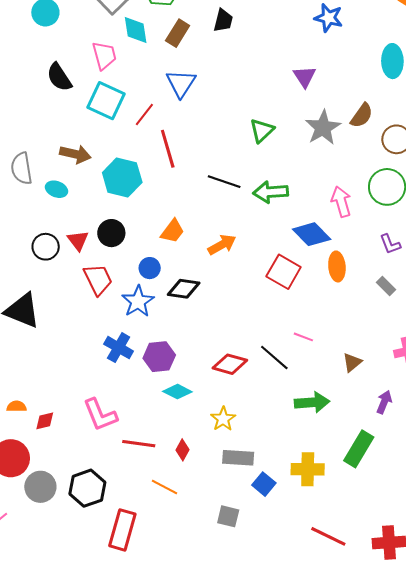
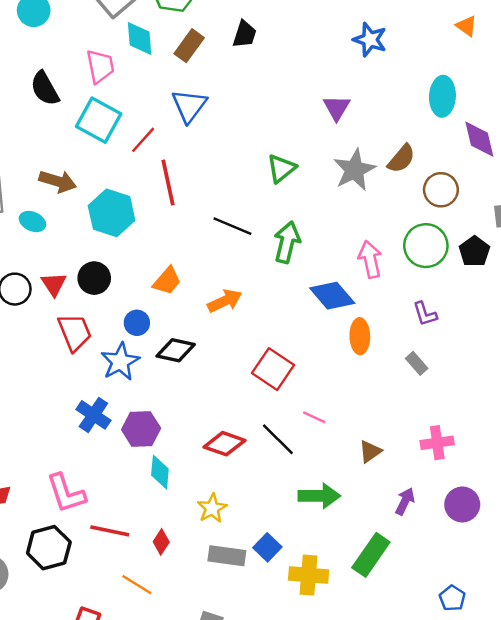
green arrow: (271, 192) -> (287, 242), turned 104
red square: (284, 272) -> (273, 369), moved
cyan diamond: (177, 392) -> (160, 472), turned 64
blue square: (264, 484) -> (267, 547), moved
black hexagon: (87, 488) -> (49, 548), moved

